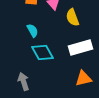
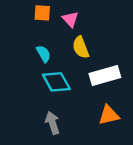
yellow semicircle: (72, 17) -> (81, 47), moved
gray arrow: (23, 81) -> (52, 123), moved

